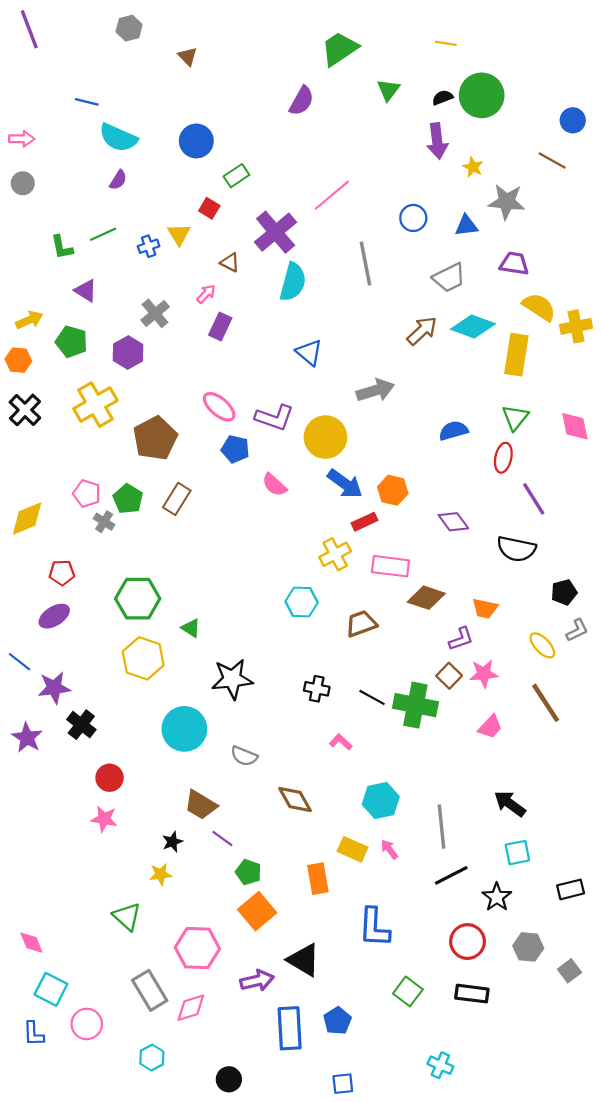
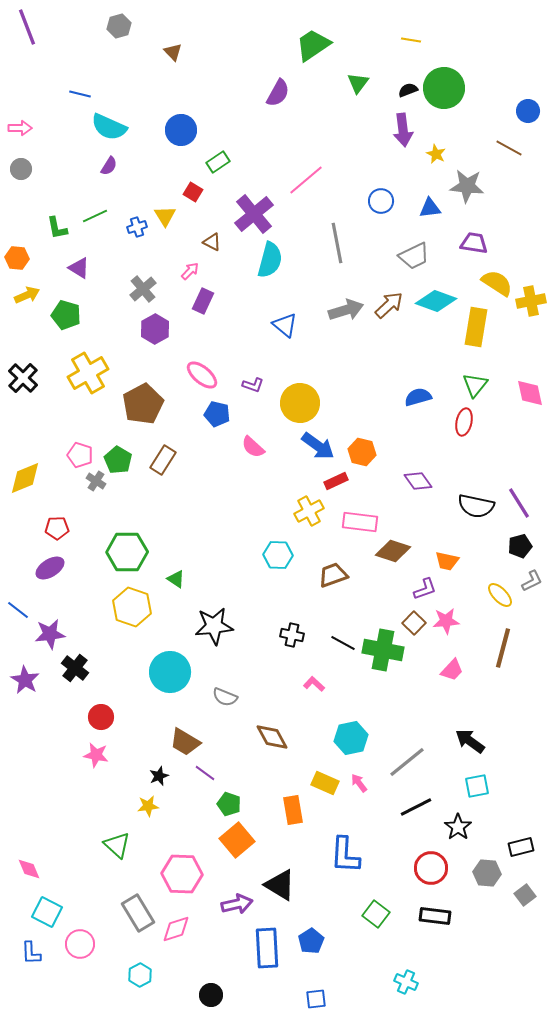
purple hexagon: (128, 352) -> (155, 329), moved
orange hexagon: (18, 360) -> (17, 258), moved
gray arrow: (375, 390) -> (346, 310), moved
purple L-shape: (274, 418) -> (253, 385), size x0.6
purple line: (534, 499) -> (519, 503), moved
brown line: (546, 703) -> (503, 648), turned 48
gray line: (441, 827) -> (407, 762), turned 57
black rectangle: (571, 889) -> (521, 847), moved

